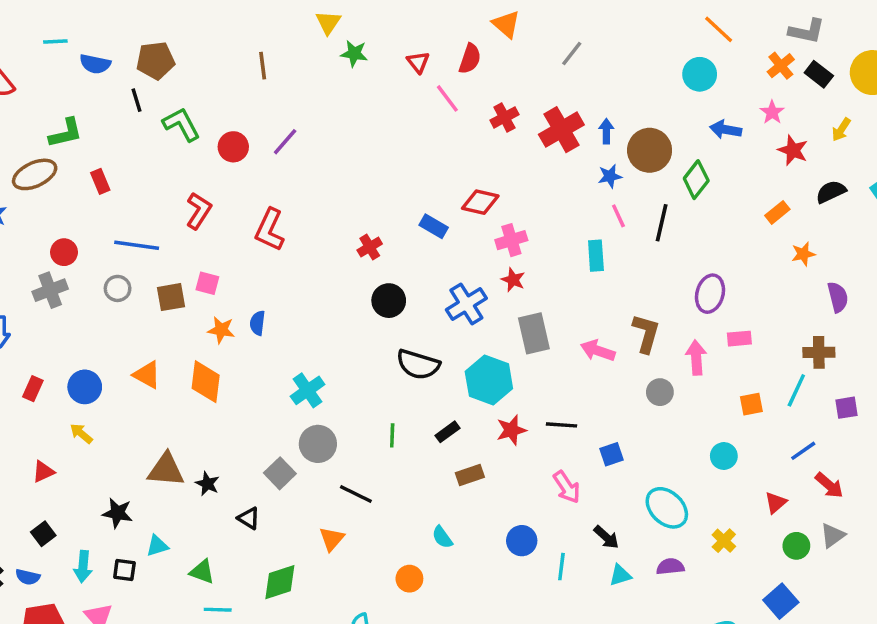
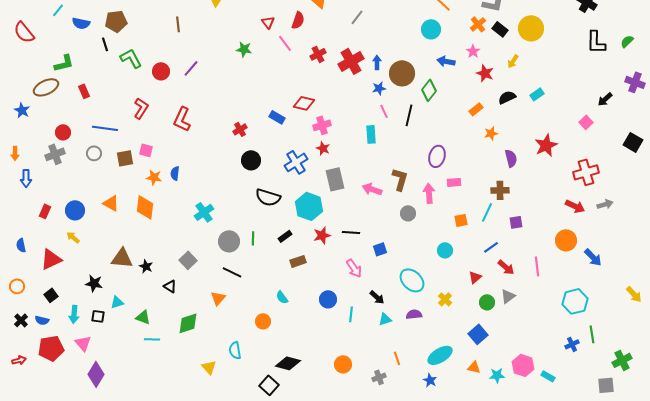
cyan line: (55, 41) -> (58, 10), turned -48
green star: (354, 54) -> (244, 49), moved
gray circle: (318, 444) -> (229, 241), moved
red triangle: (43, 472) -> (51, 259), size x1.6

